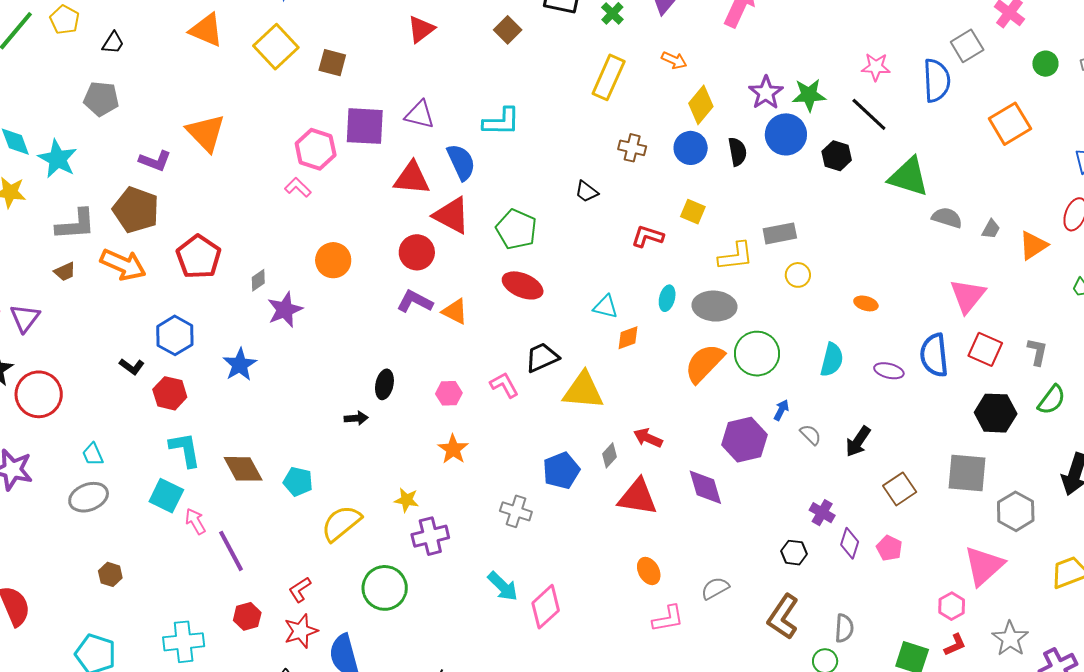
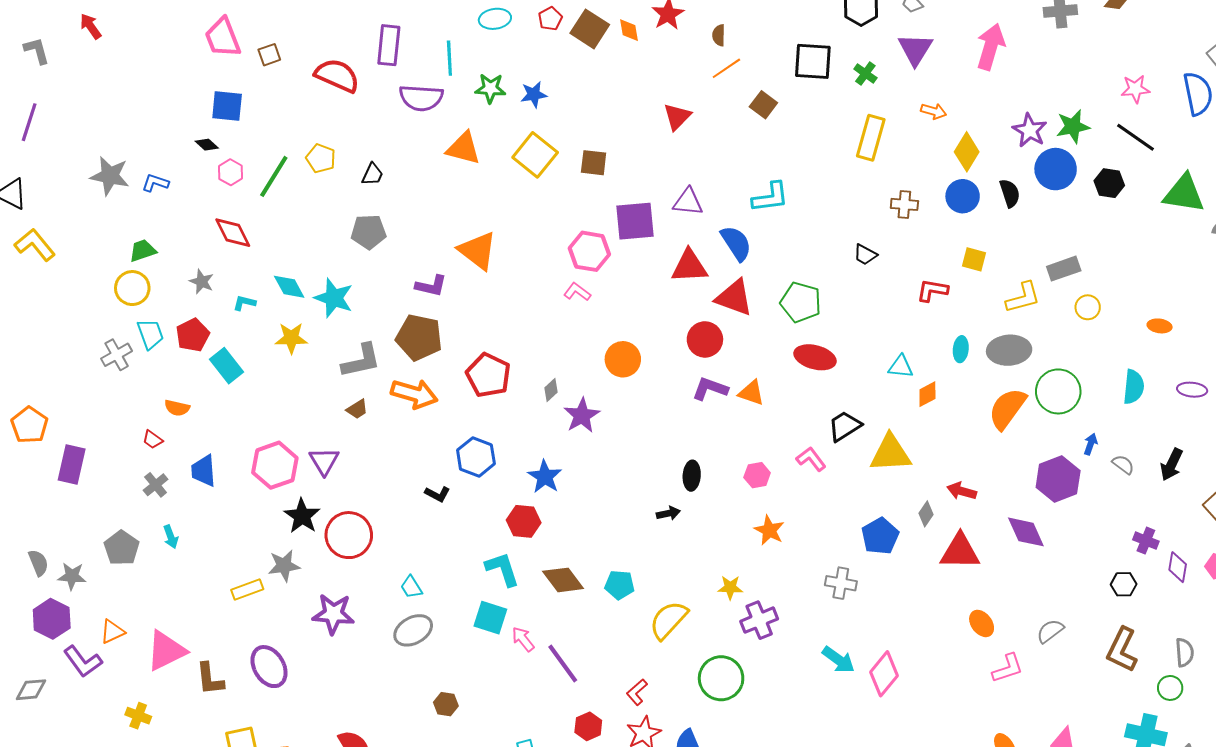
red hexagon: (170, 393) -> (524, 521), moved

